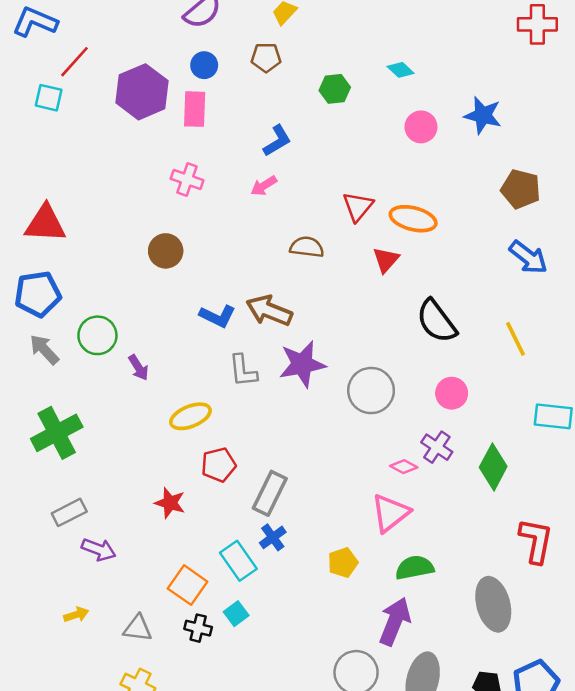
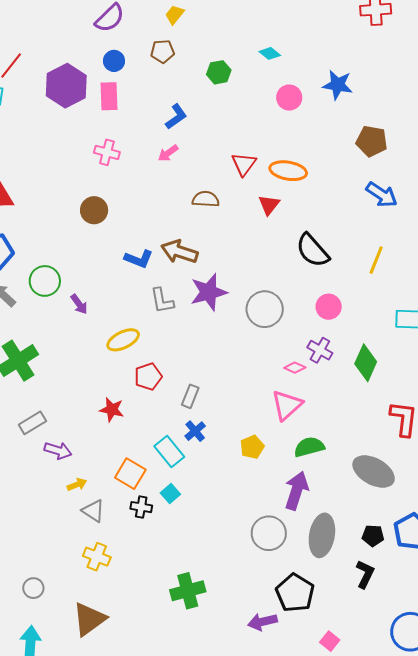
yellow line: (516, 339) -> (376, 260), turned 52
gray rectangle: (270, 493) -> (190, 396), size x0.7
gray ellipse: (493, 604) -> (374, 471), turned -42
yellow arrow: (76, 615) -> (77, 485), moved
gray triangle: (138, 628) -> (93, 511), turned 30

